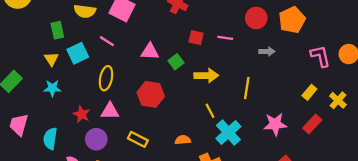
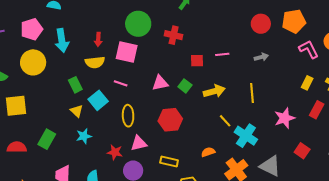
red circle: (256, 18) -> (261, 24), moved
orange pentagon: (292, 20) -> (294, 21), moved, turned 30

